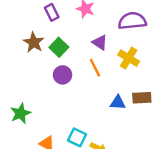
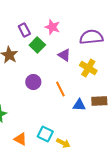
green square: (59, 47) -> (37, 45), moved
orange line: (95, 68) -> (60, 89), moved

